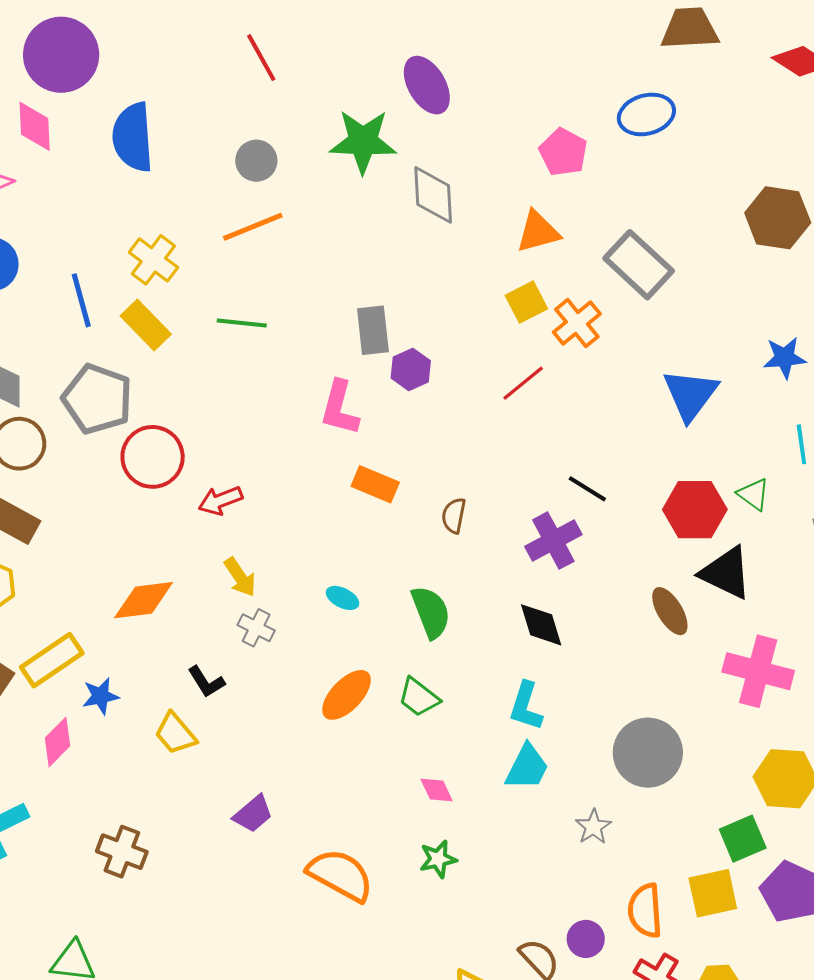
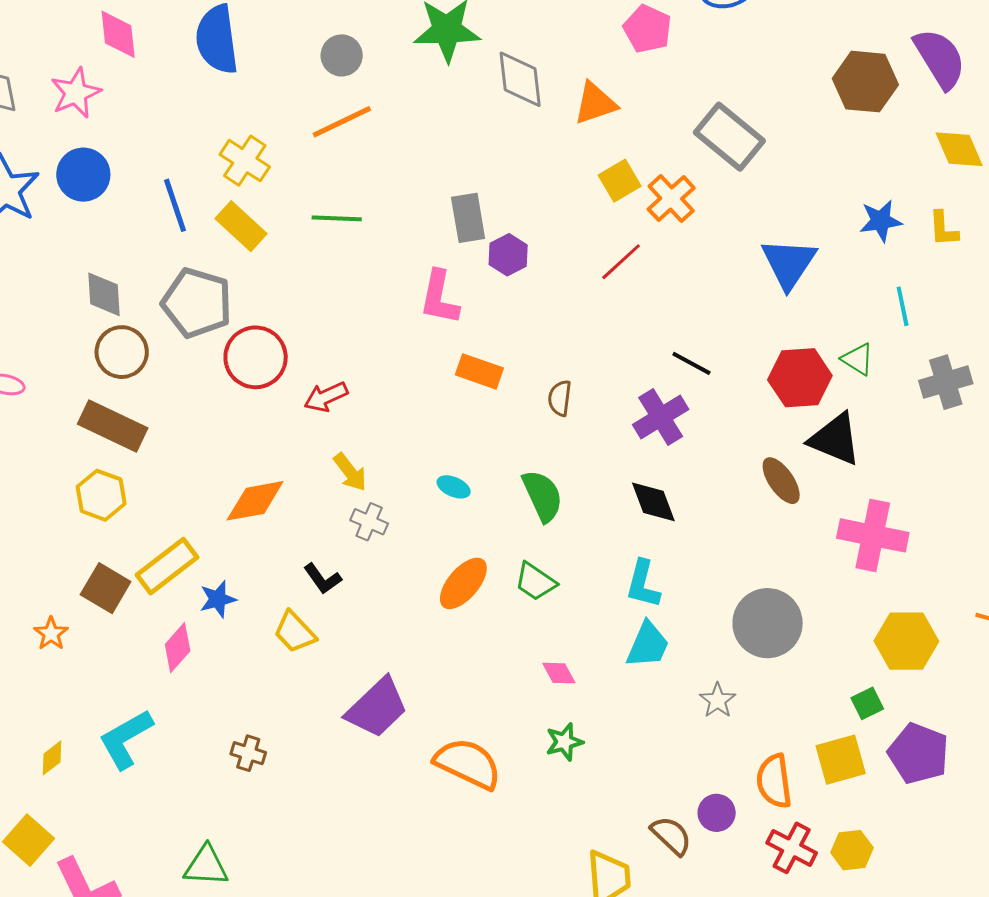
orange triangle: (538, 232) -> (595, 103), moved
purple trapezoid: (253, 814) -> (377, 708), size x1.6
green square: (743, 839) -> (867, 703), size x0.7
brown cross: (122, 852) -> (248, 753), size x0.7

